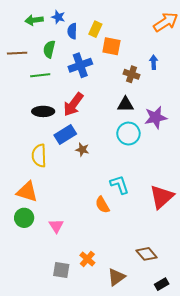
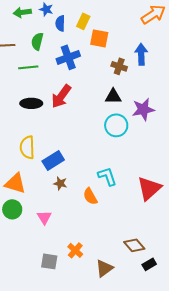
blue arrow: (154, 62) -> (141, 54), size x1.5
blue rectangle: (65, 135) -> (53, 160), moved
brown star: (82, 150) -> (60, 183), moved
black rectangle: (162, 284) -> (149, 264), moved

